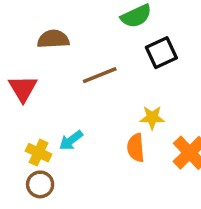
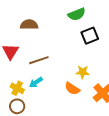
brown line: (100, 75) -> (39, 60), moved
orange semicircle: (136, 148) -> (72, 89), turned -56

